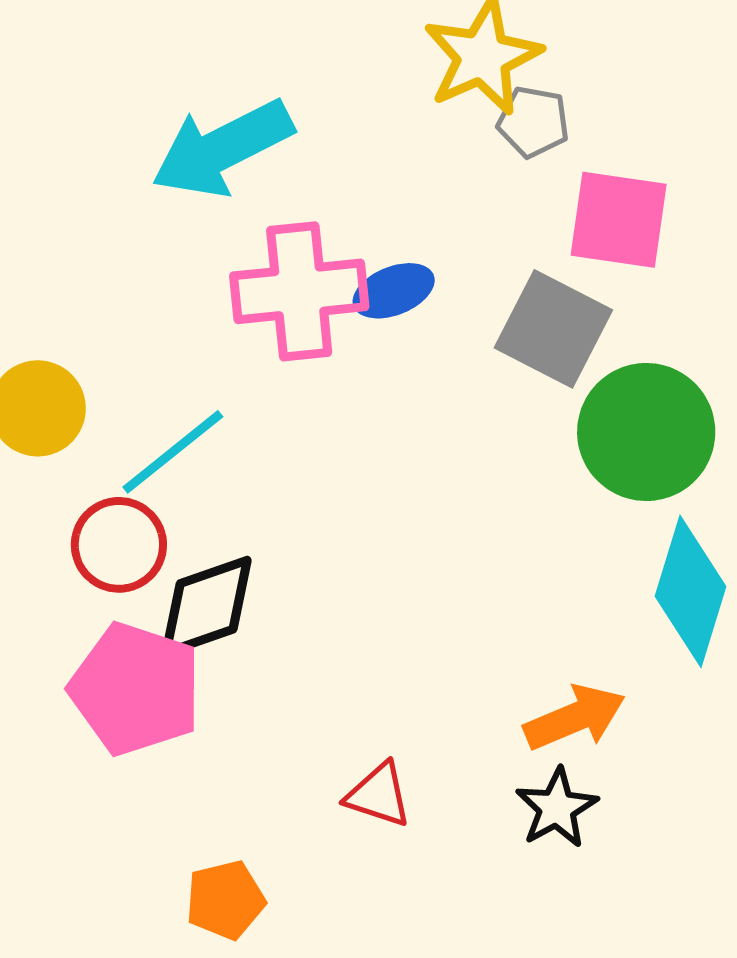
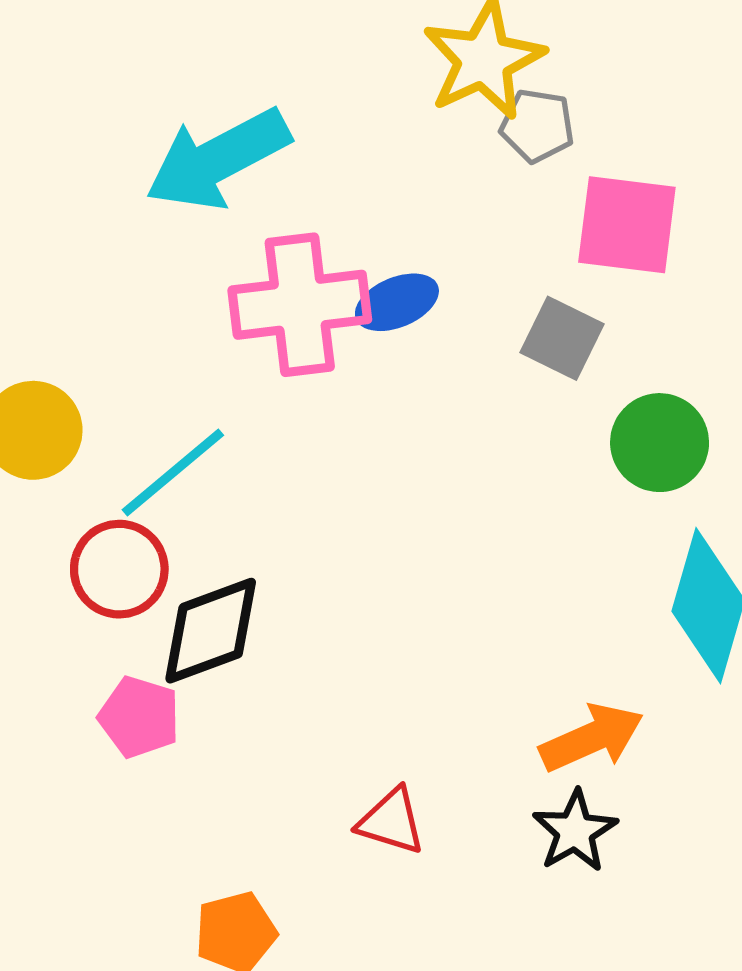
gray square: (553, 329) -> (562, 338), size x0.7
green circle: (646, 432) -> (660, 443), size x0.7
pink pentagon: (136, 689) -> (139, 717), size x0.6

